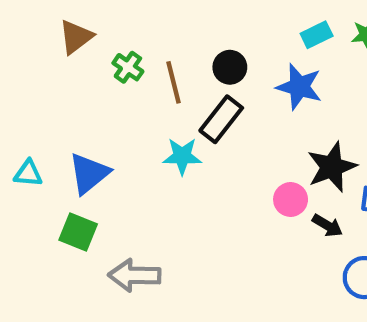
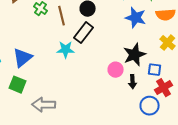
blue star: (299, 87) -> (136, 18), moved
black arrow: (327, 226) -> (133, 82), turned 56

